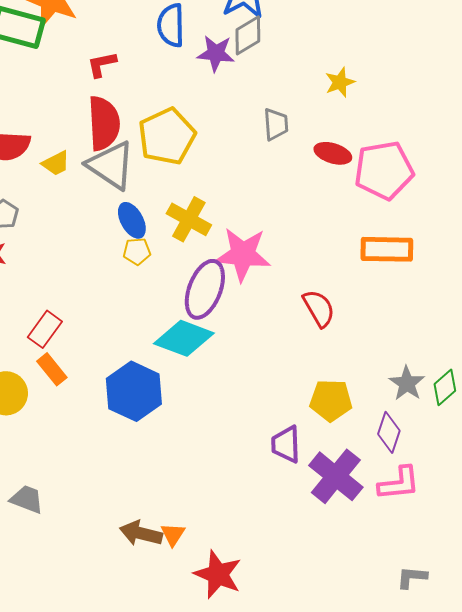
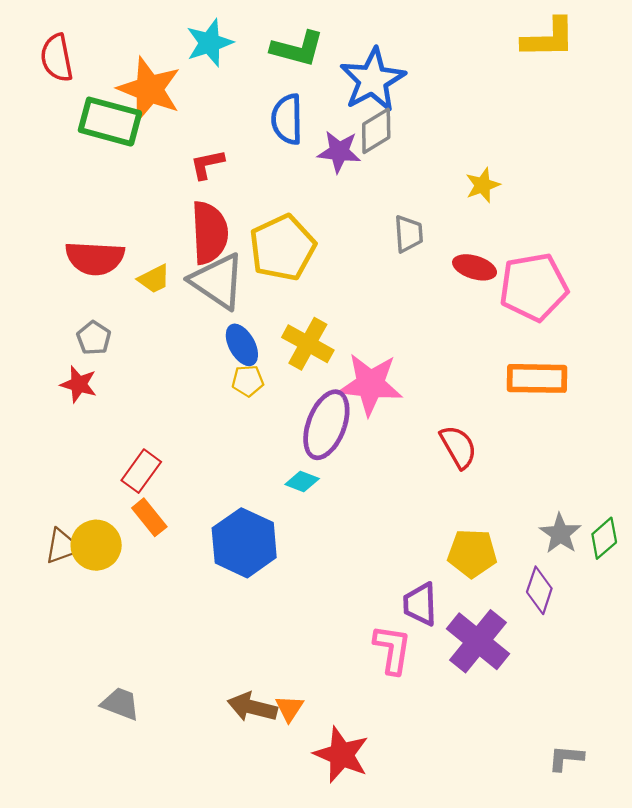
cyan diamond: (184, 338) -> (302, 481), size x0.5
pink L-shape: (399, 483) -> (392, 649), moved, turned -75
gray trapezoid: (27, 499) -> (120, 704), moved

